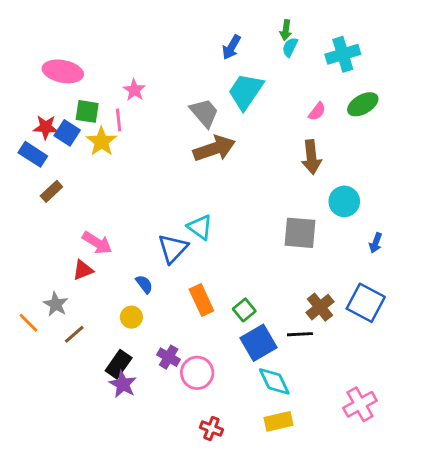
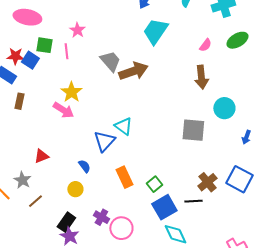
gray trapezoid: (204, 113) -> (110, 61), moved
yellow star: (101, 141) -> (71, 92), moved
brown rectangle: (51, 191) -> (19, 101), turned -35
pink arrow: (97, 243) -> (63, 110), moved

